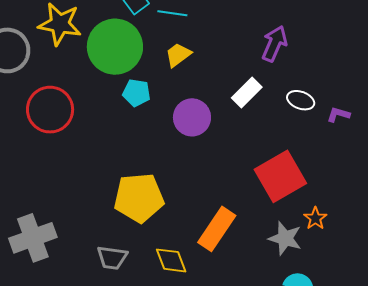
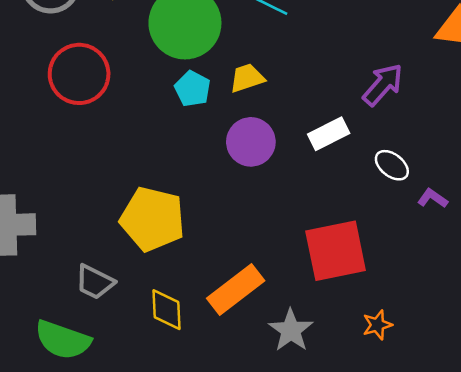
yellow trapezoid: (178, 55) -> (247, 78), moved
orange star: (315, 218) -> (377, 325), moved
gray star: (285, 238) -> (291, 330), moved

